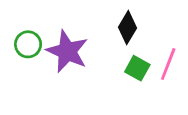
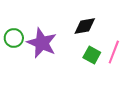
black diamond: (128, 28) -> (85, 26), turned 50

